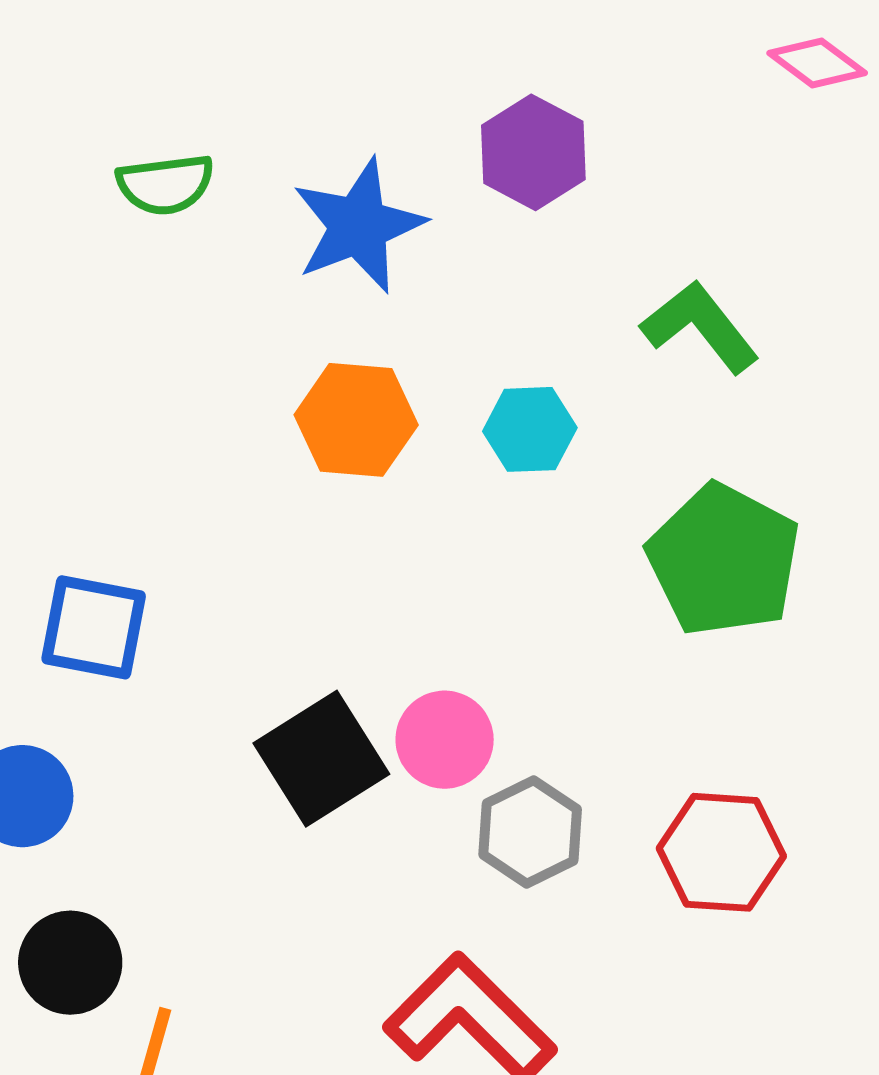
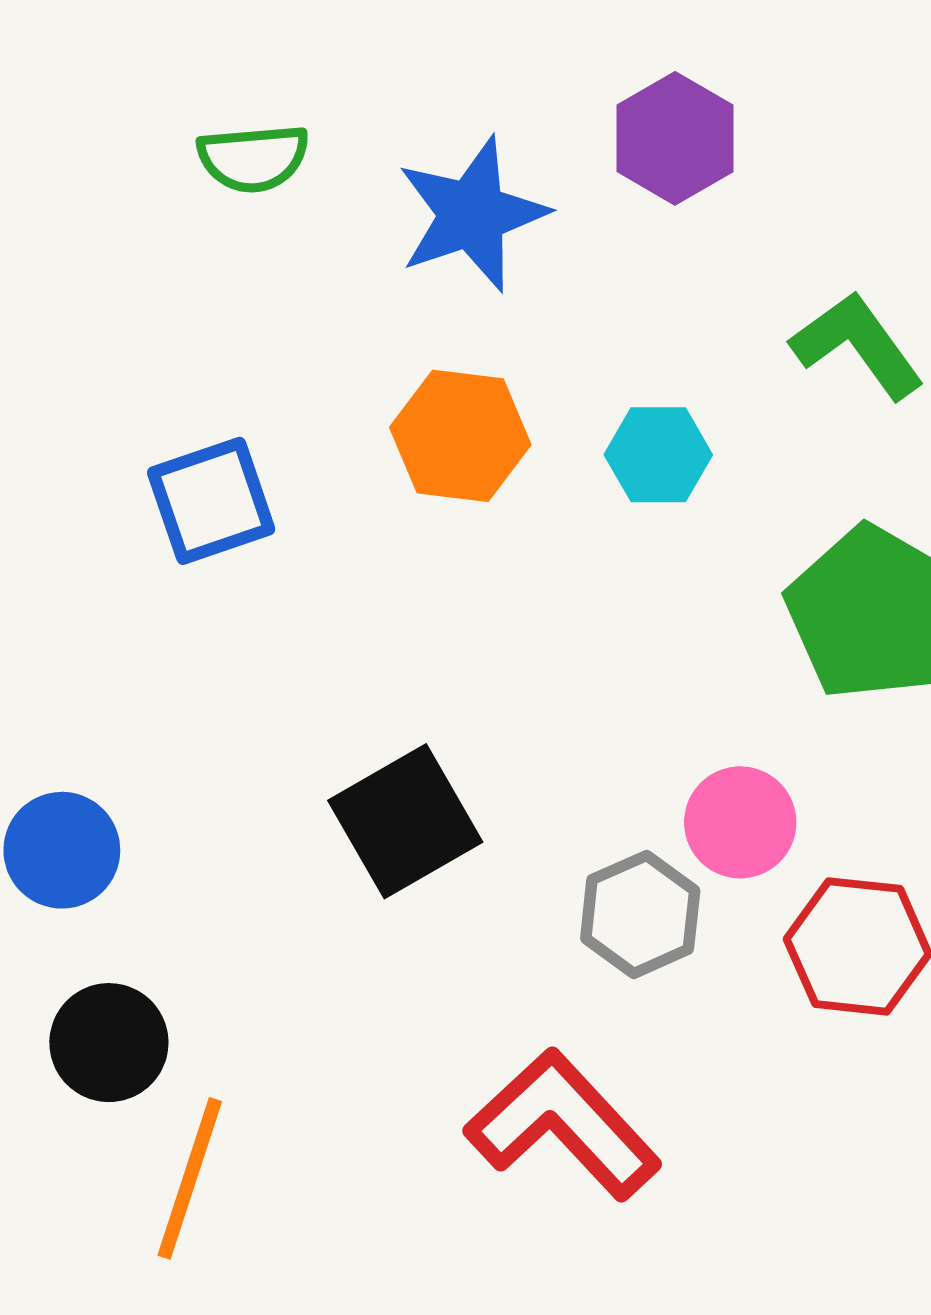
blue square: (94, 627) -> (211, 501), moved, turned -32
pink circle: (445, 740) -> (740, 822), moved

